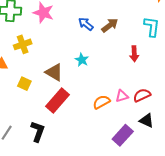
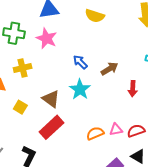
blue arrow: (86, 24) -> (80, 62), moved
brown arrow: (110, 25) -> (110, 69), moved
cyan star: (82, 60) -> (80, 89), size x1.5

